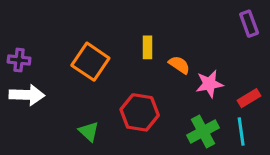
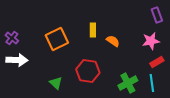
purple cross: (19, 60) -> (12, 38), turned 32
orange square: (90, 62) -> (57, 39), turned 30
pink star: (209, 84) -> (151, 41), moved

